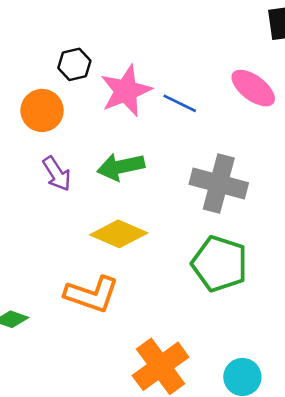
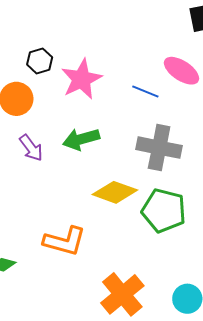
blue line: (180, 103) -> (145, 91), moved
yellow diamond: (119, 234) -> (115, 192), moved

